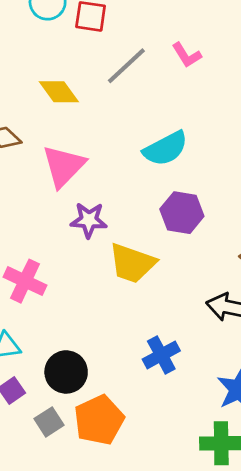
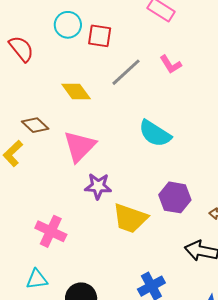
cyan semicircle: (166, 149) -> (155, 134), turned 60
purple hexagon: (182, 213) -> (175, 197), moved

